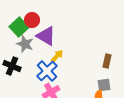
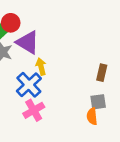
yellow arrow: (57, 56) -> (41, 67), turned -56

